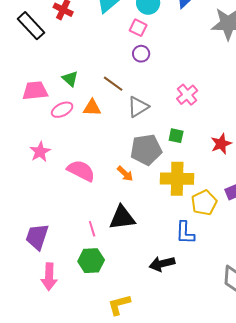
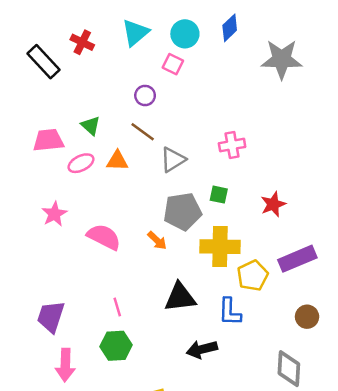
purple circle: (141, 54) -> (145, 95), moved
pink cross: (187, 95) -> (232, 145), turned 30
black triangle: (122, 218) -> (180, 297), moved

